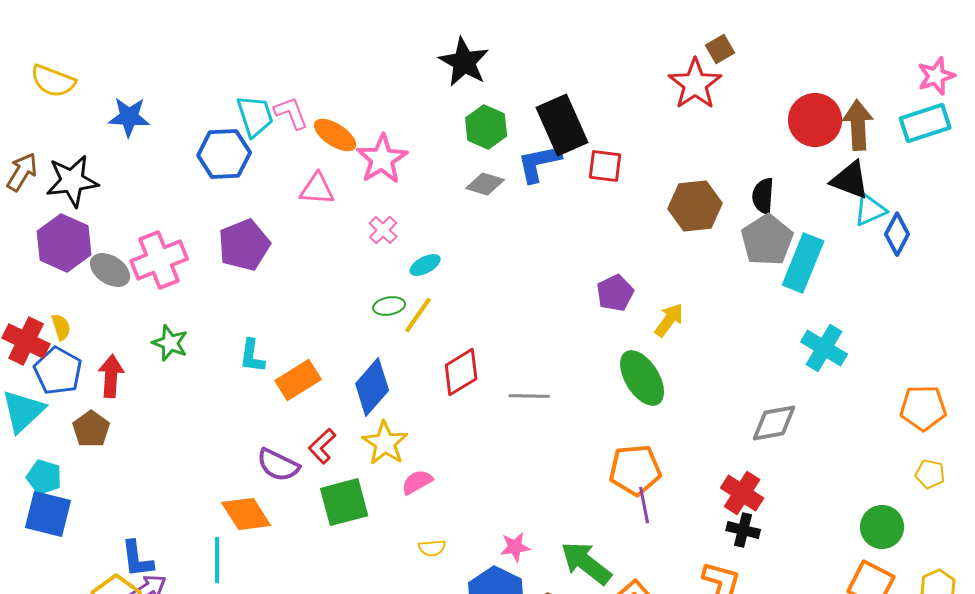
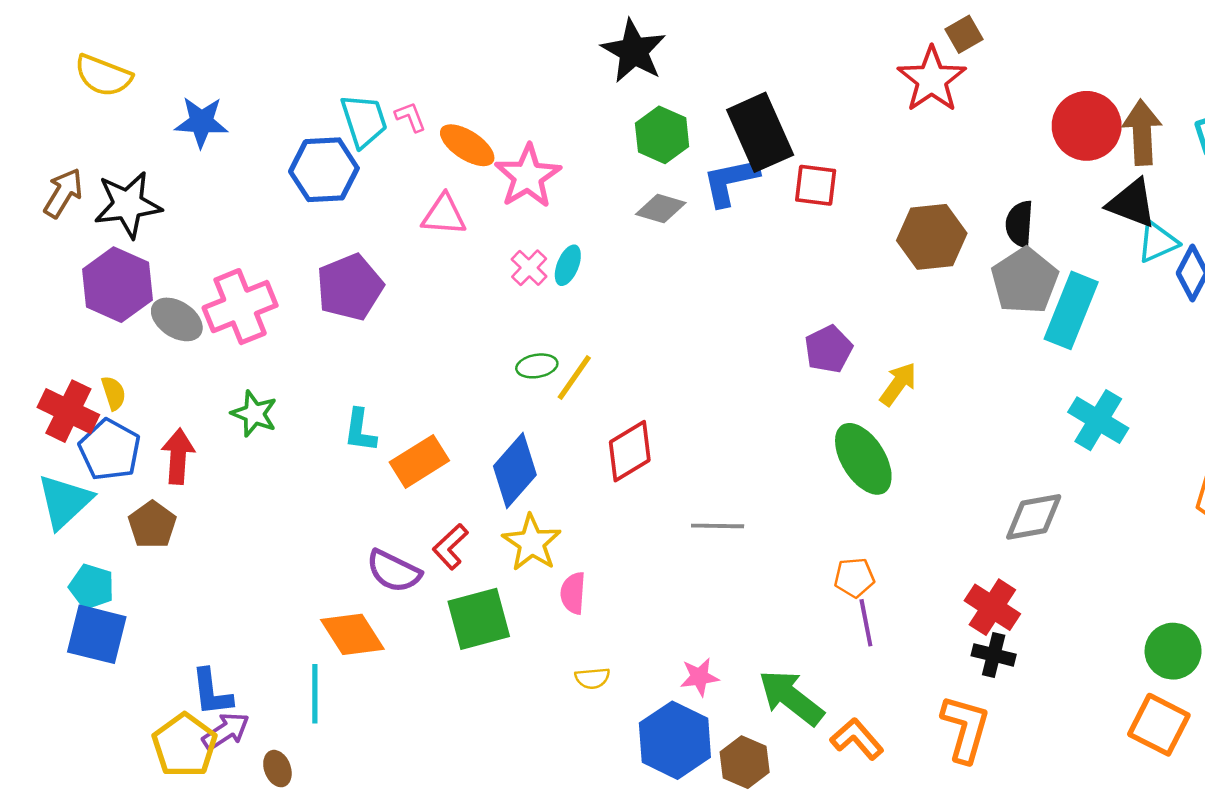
pink L-shape: (291, 113) -> (410, 117), size x0.7
cyan ellipse: (425, 265) -> (568, 265), moved, turned -40
gray line: (529, 396) -> (718, 526), moved
orange pentagon: (635, 470) -> (854, 578), size x0.6
pink semicircle: (417, 482) -> (573, 593), turned -56

